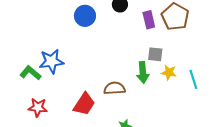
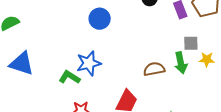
blue circle: (85, 16) -> (100, 19), moved
brown semicircle: (115, 88) -> (154, 69), moved

